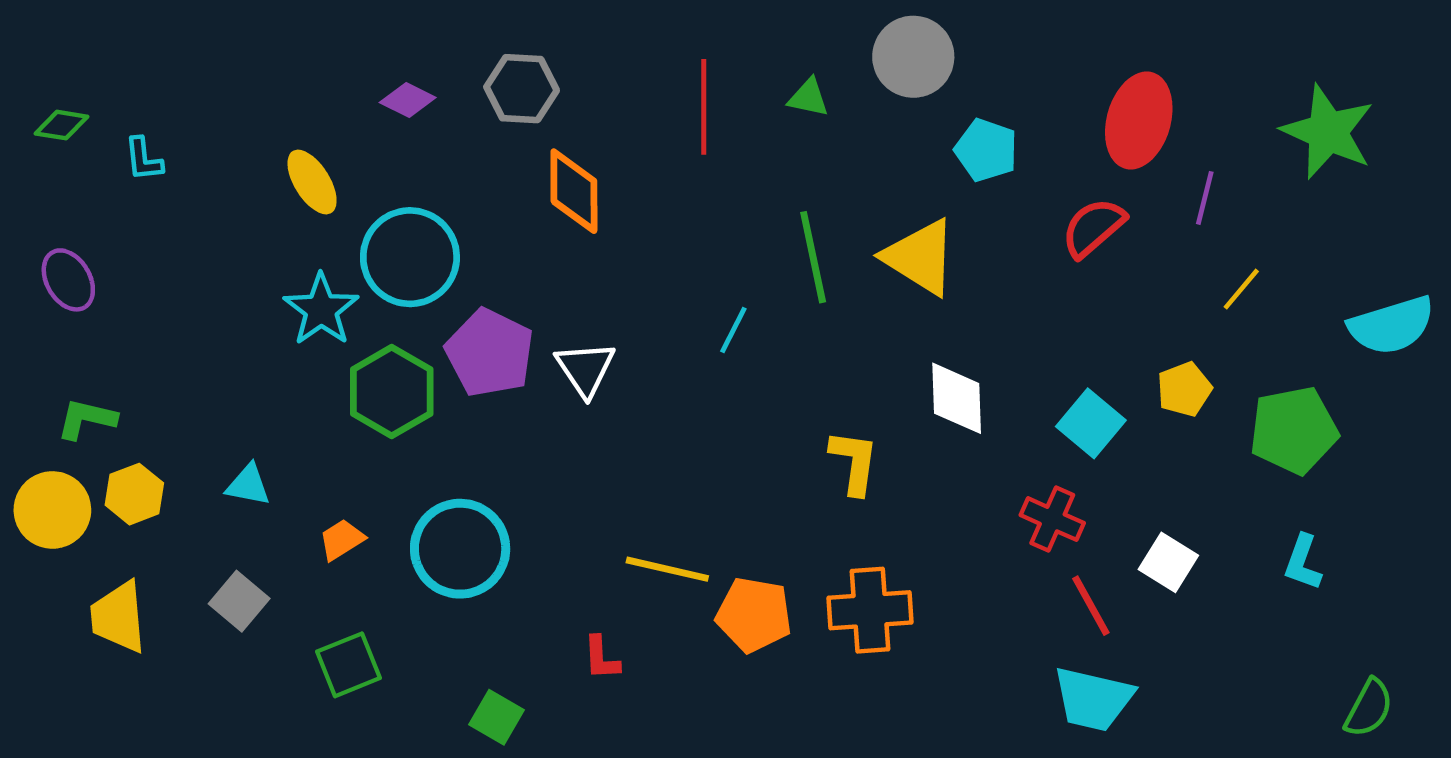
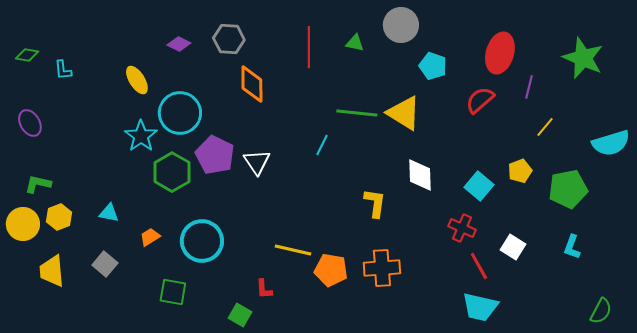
green line: (813, 257) -> (357, 113), turned -72
green square: (348, 665) -> (173, 292), moved, turned 32
green square: (496, 717) -> (240, 315), moved

